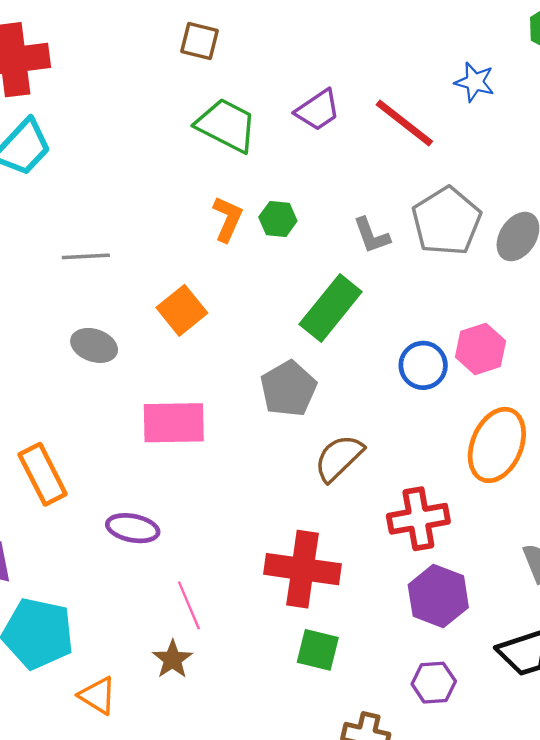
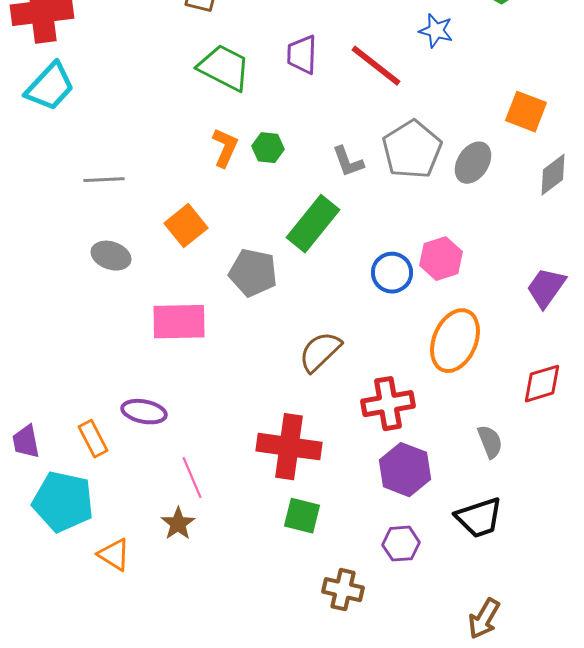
purple trapezoid: (318, 110) -> (302, 55), turned 126
gray pentagon: (288, 389) -> (253, 273), moved, turned -30
orange rectangle: (43, 474) -> (93, 439), moved, size x0.7

